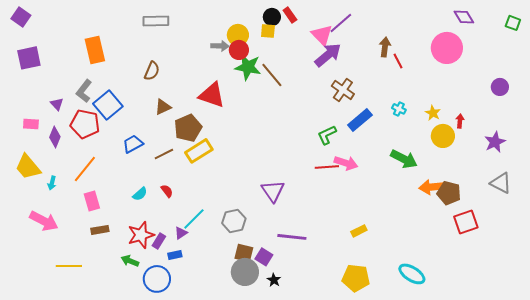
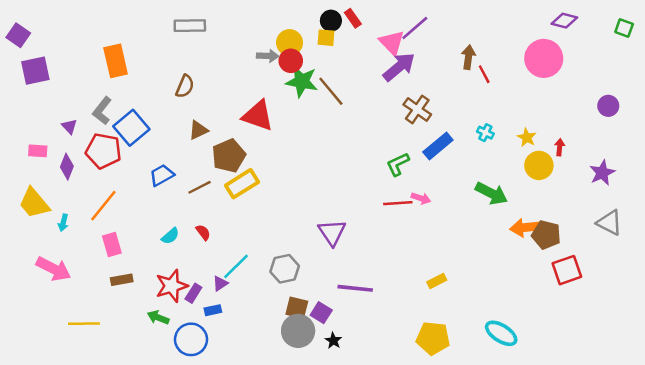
purple square: (21, 17) -> (18, 35), moved
purple diamond: (464, 17) -> (564, 21), turned -45
pink arrow: (346, 163) -> (421, 198), size x0.7

